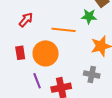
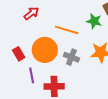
red rectangle: (20, 53) -> (19, 54), moved, turned -32
gray cross: (92, 75) -> (71, 57), moved

